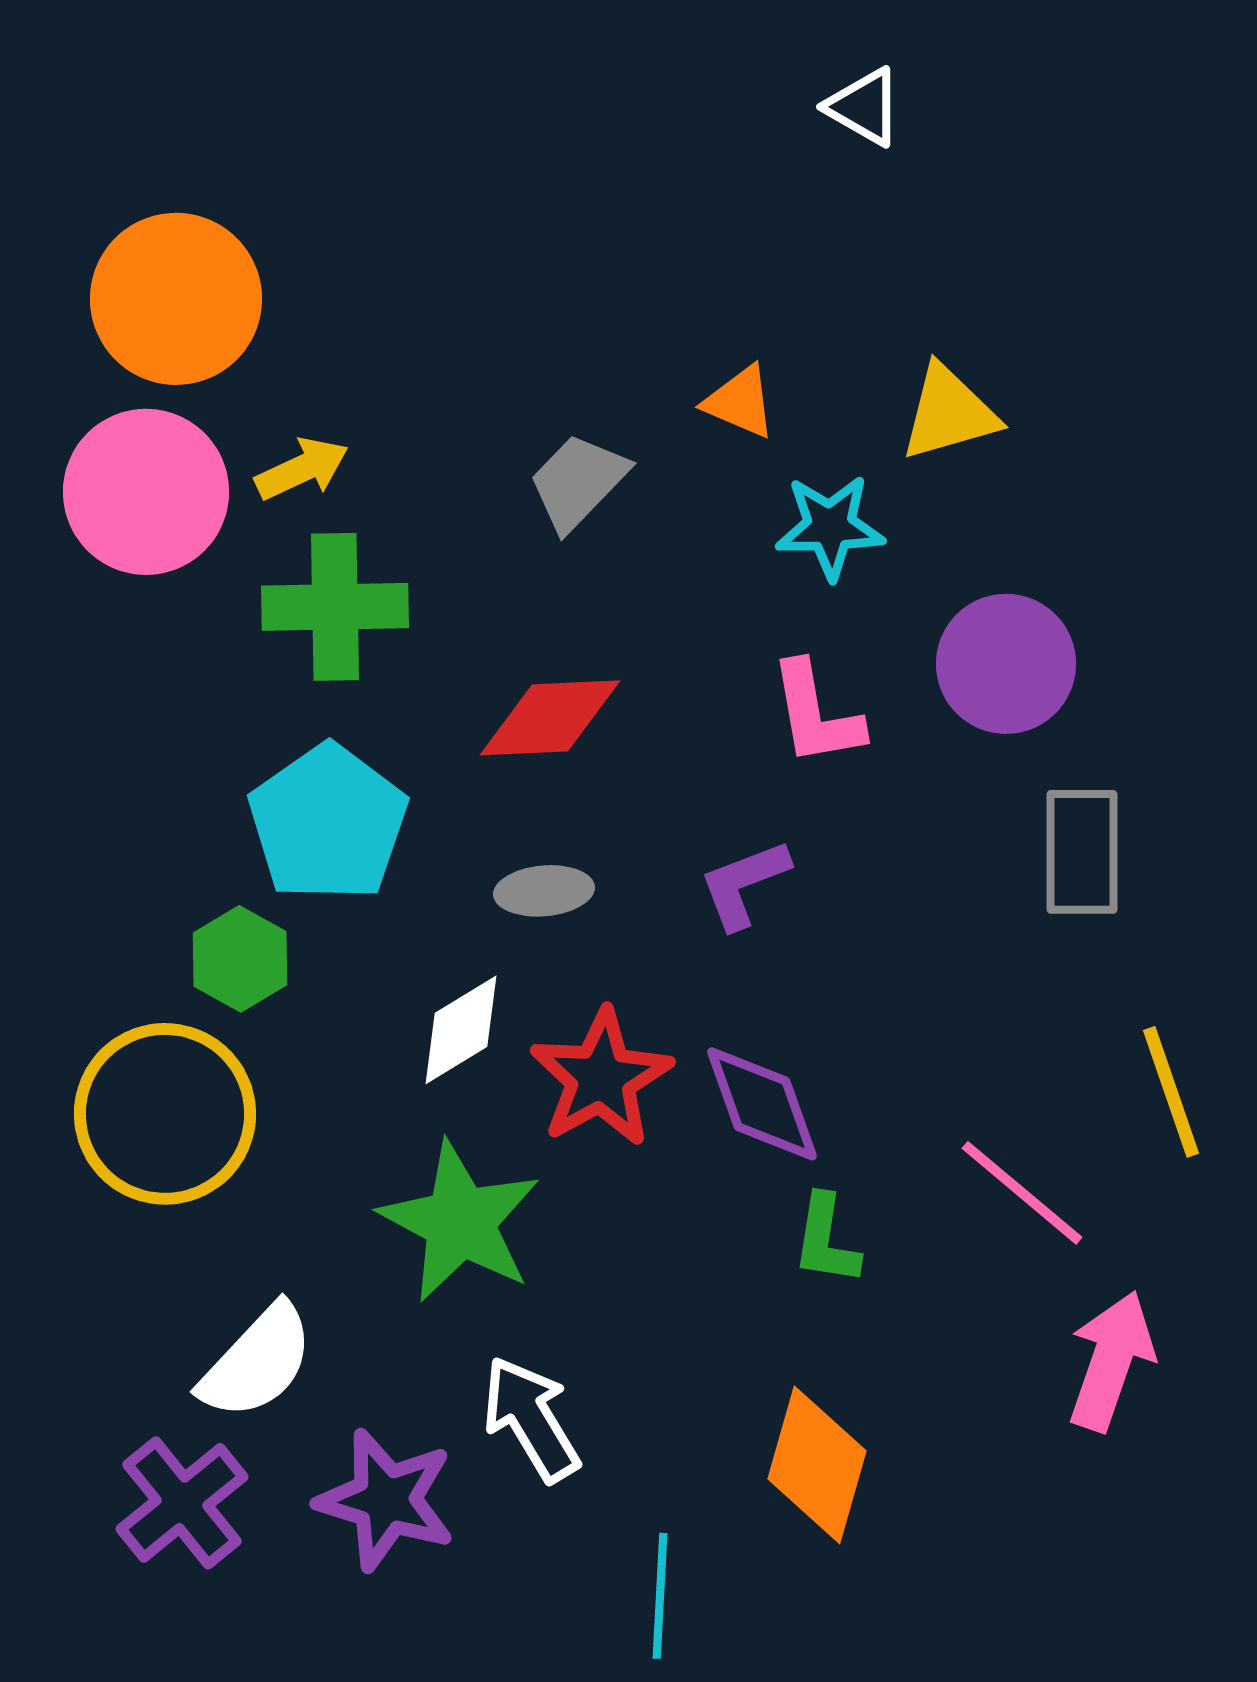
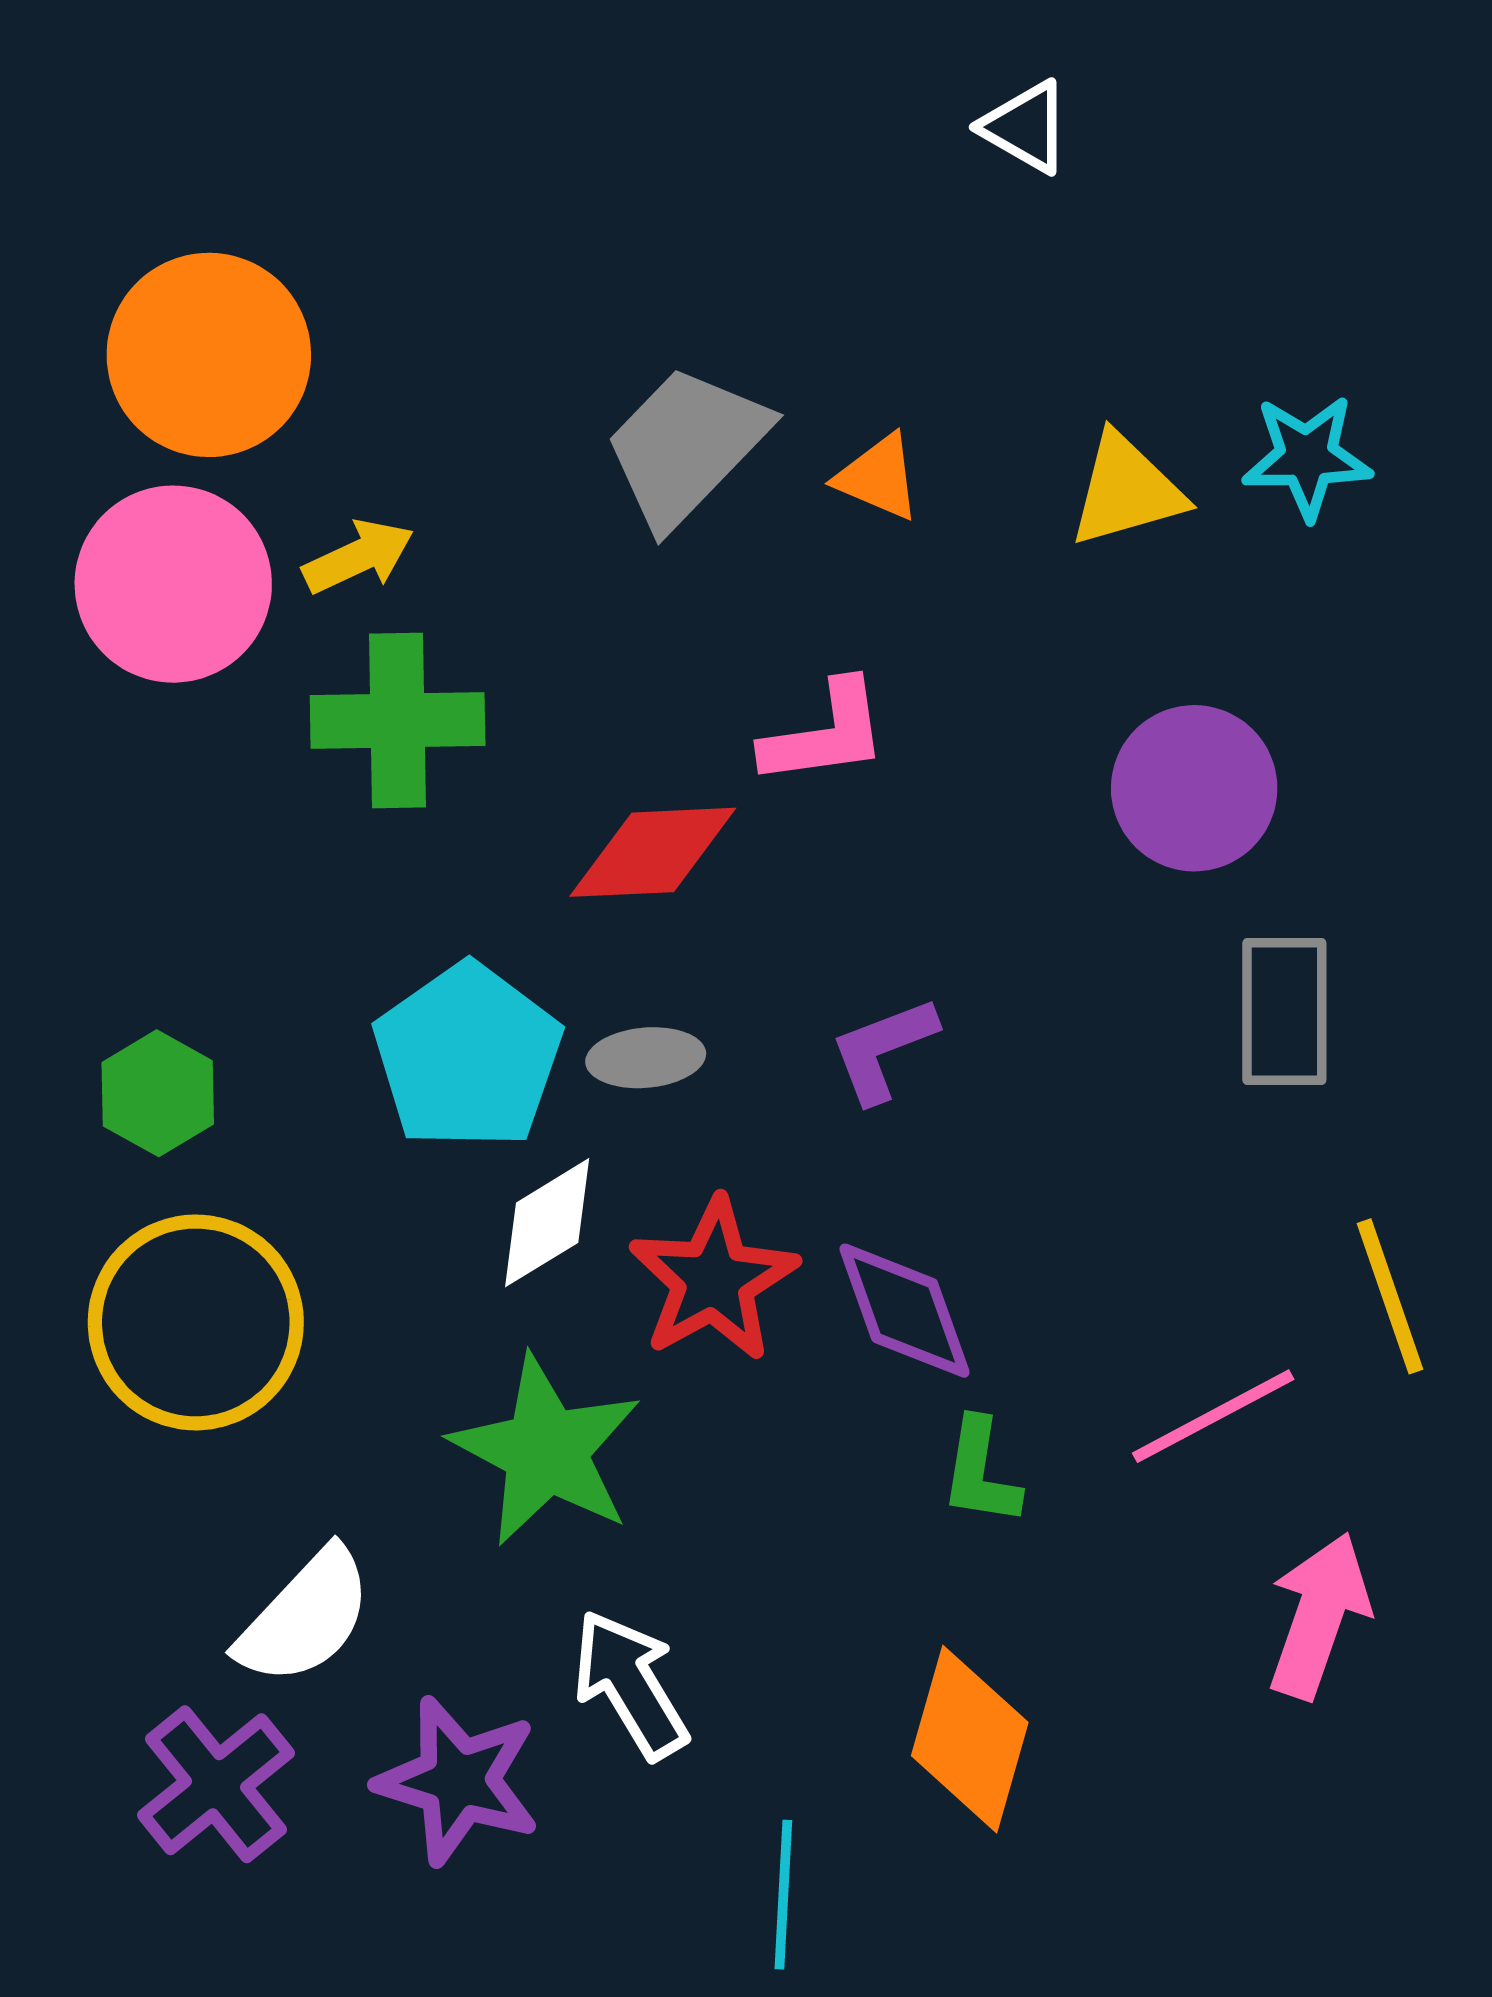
gray trapezoid: (578, 482) -> (686, 446), moved, size x1.4
cyan star: (830, 527) -> (1307, 457), moved
pink L-shape: (816, 714) -> (825, 734), moved, turned -88
cyan pentagon: (328, 823) -> (468, 1057), moved
green hexagon: (240, 959) -> (158, 1093), moved
pink line: (1022, 1193) -> (1213, 1416), turned -68

